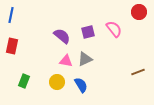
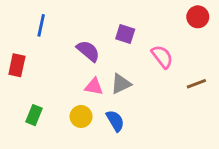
blue line: (11, 15) -> (41, 25), moved
pink semicircle: (114, 29) -> (162, 57), moved
purple square: (88, 32) -> (125, 34), moved, turned 32
brown line: (138, 72) -> (196, 84), moved

